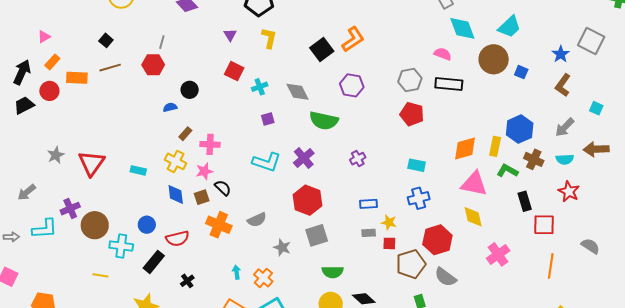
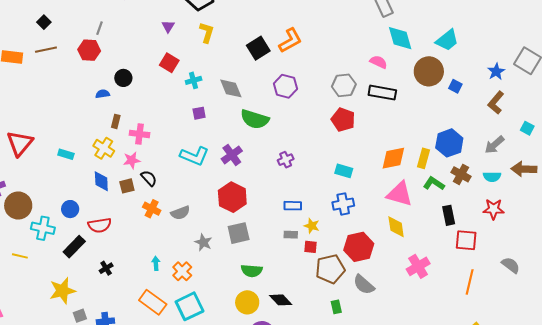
brown rectangle: (185, 134) -> (116, 121), turned -32
red star: (569, 191) -> (494, 209), turned -30
orange cross: (219, 225) -> (152, 209), moved, size x0.7

